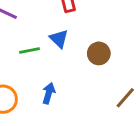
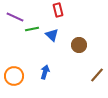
green line: (29, 51) -> (32, 29), moved

